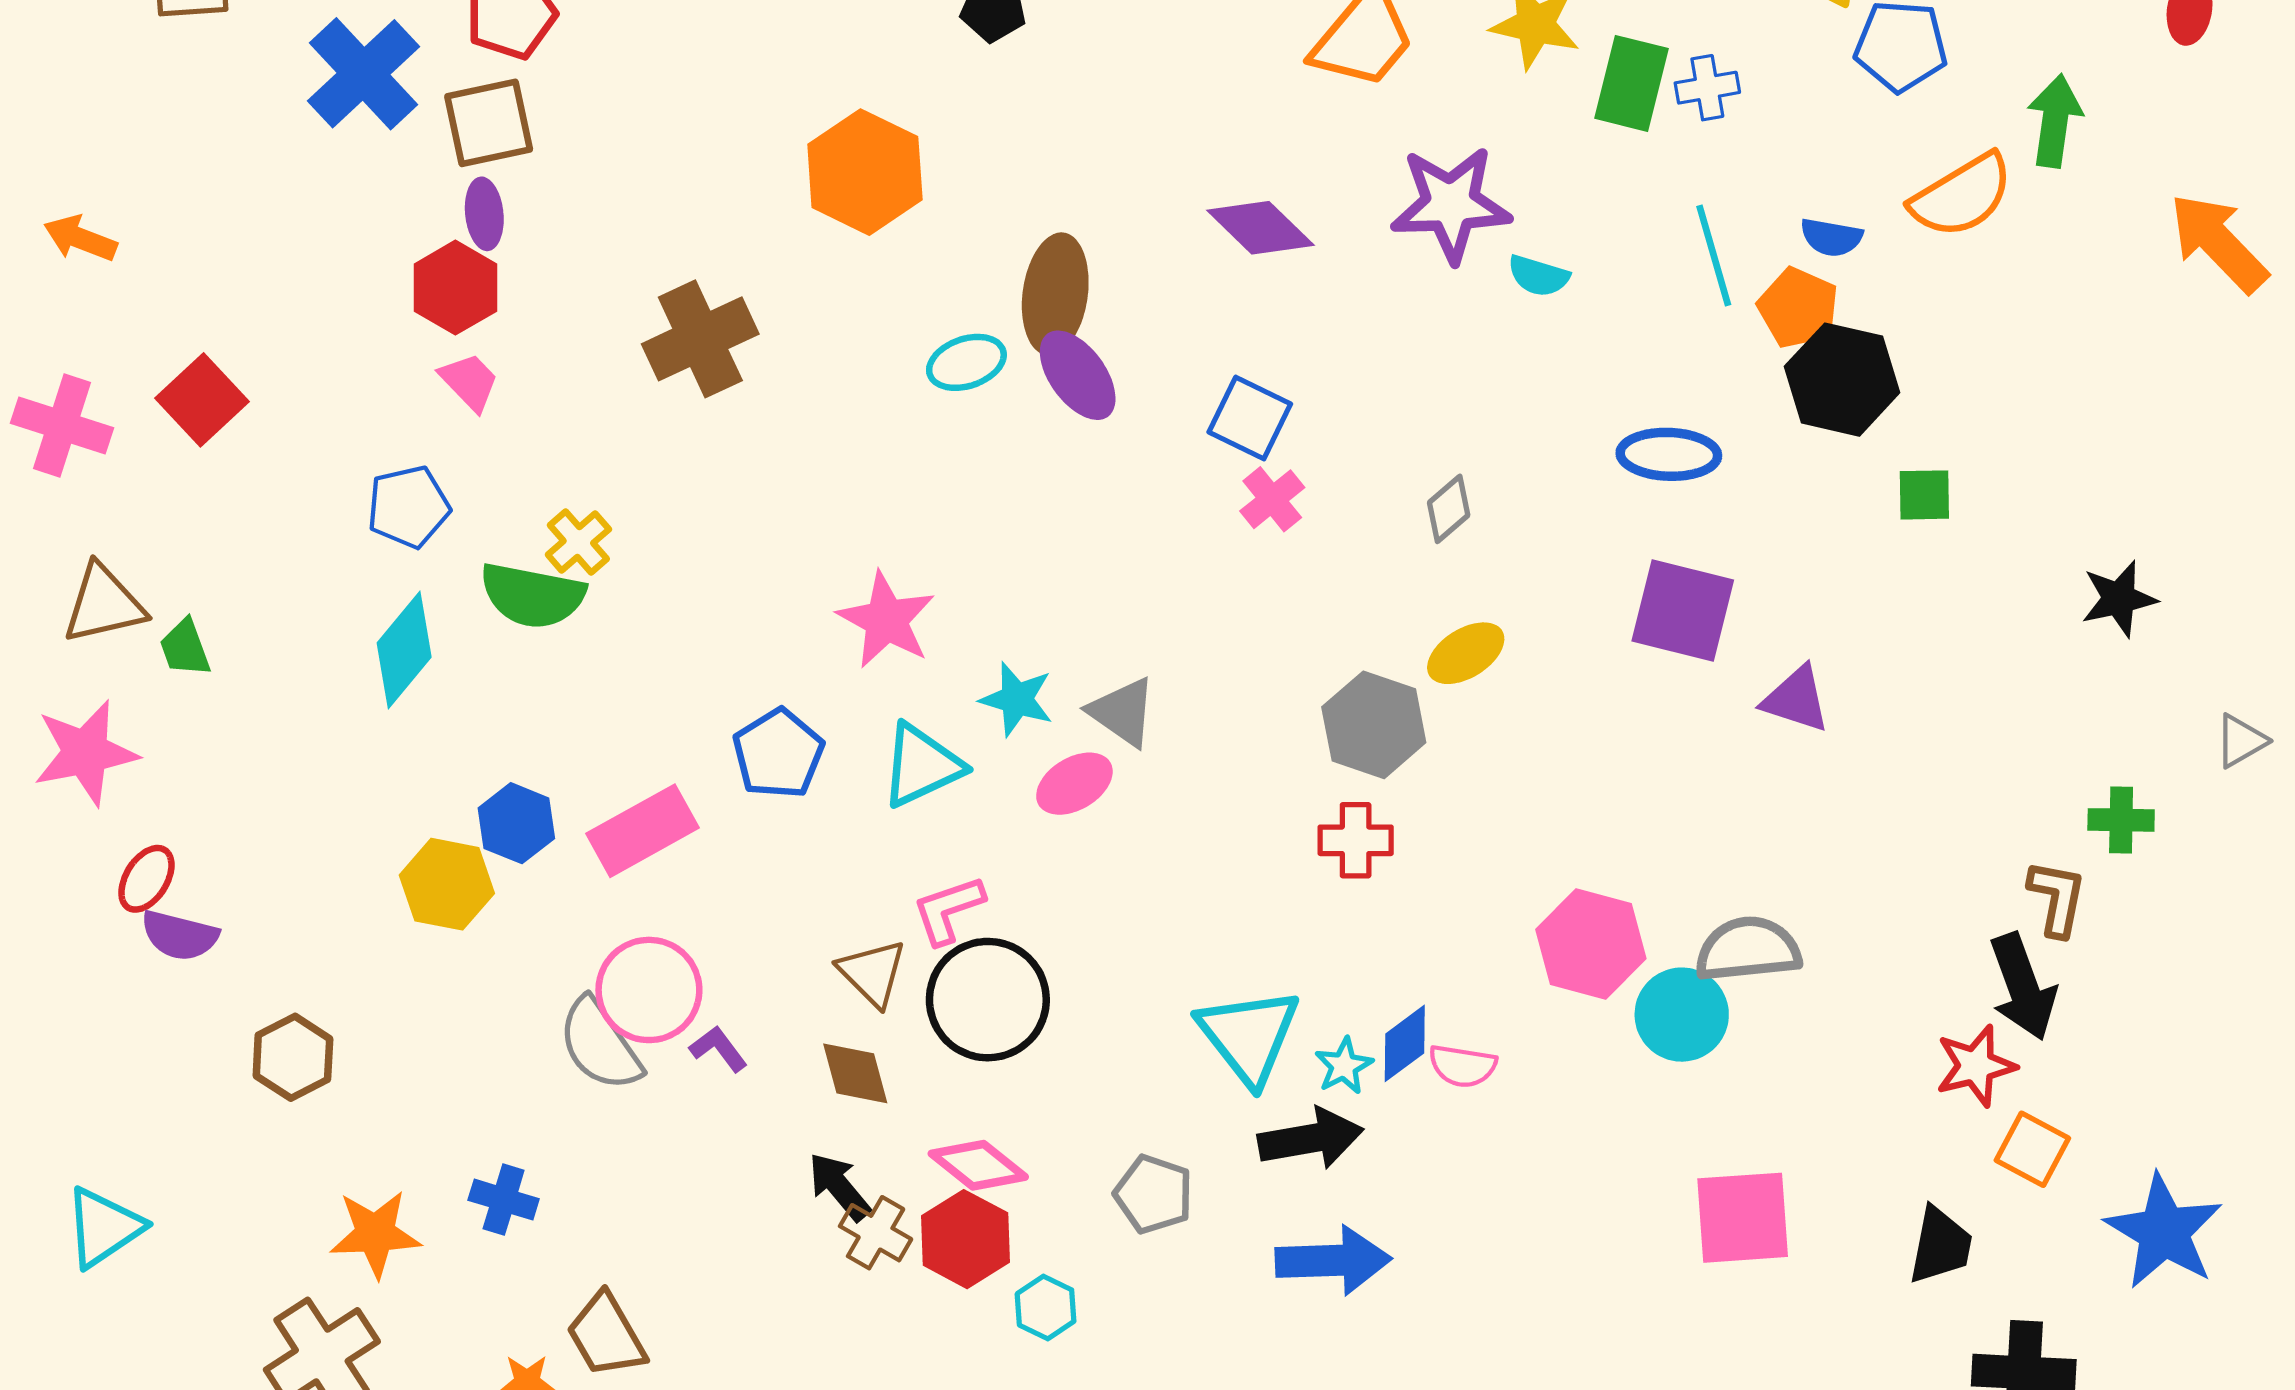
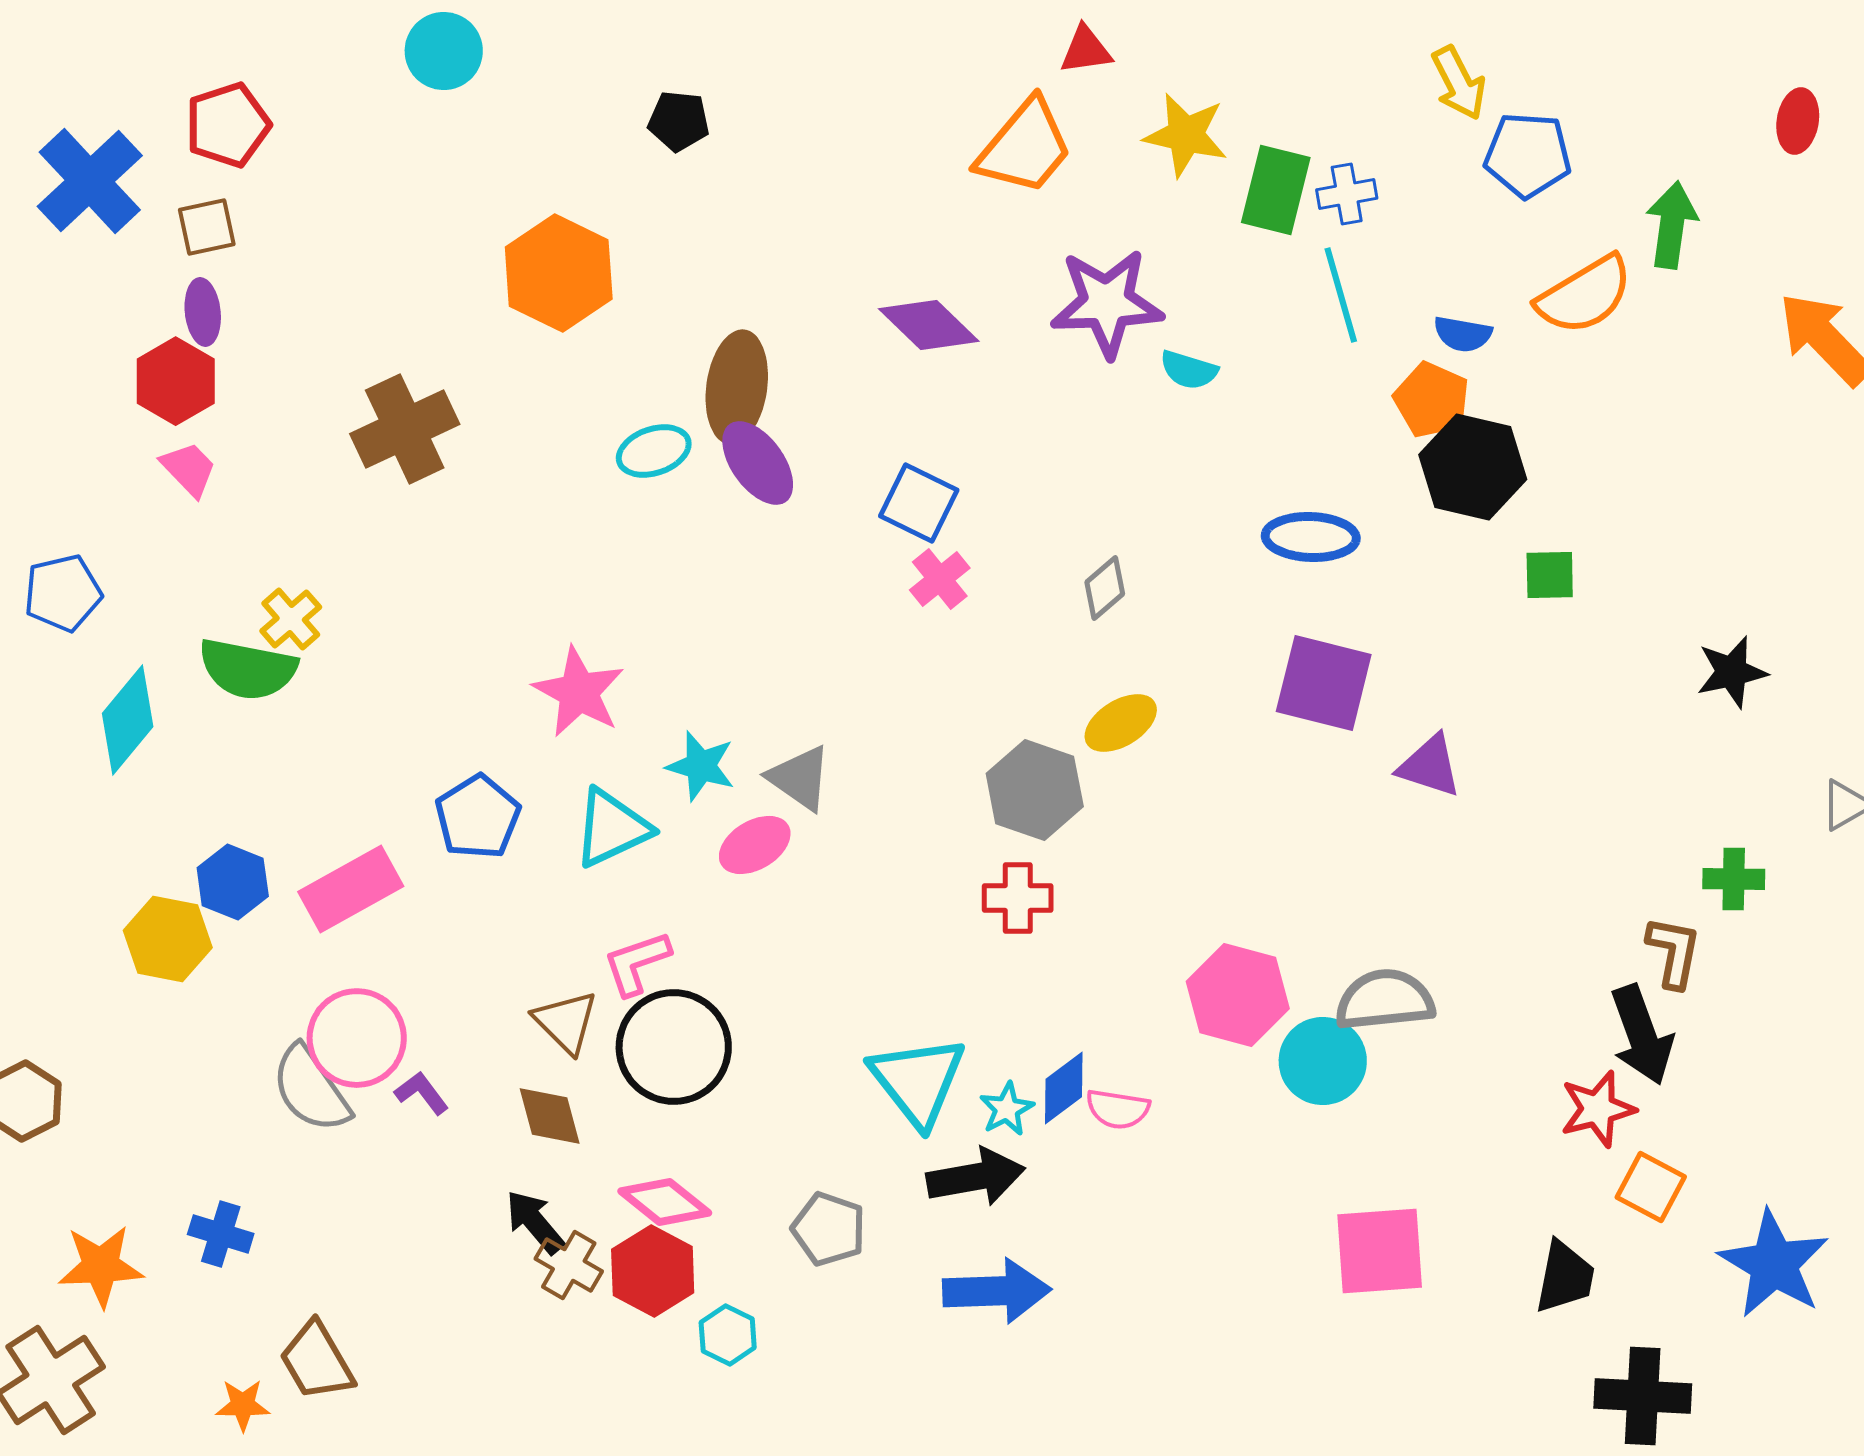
brown square: (489, 123) -> (207, 227), size x0.7
cyan line: (1714, 256) -> (1341, 295), moved
blue pentagon: (408, 507) -> (63, 593), moved

